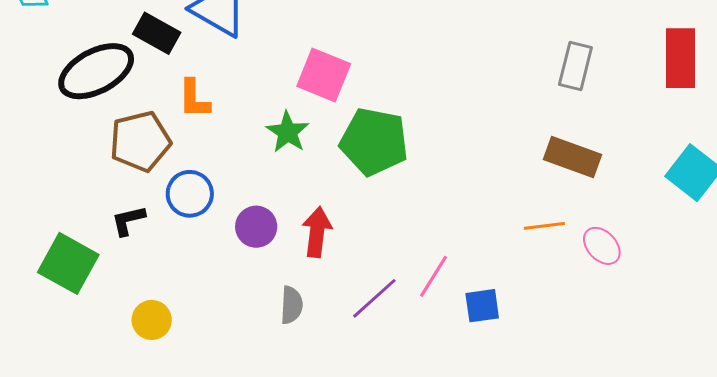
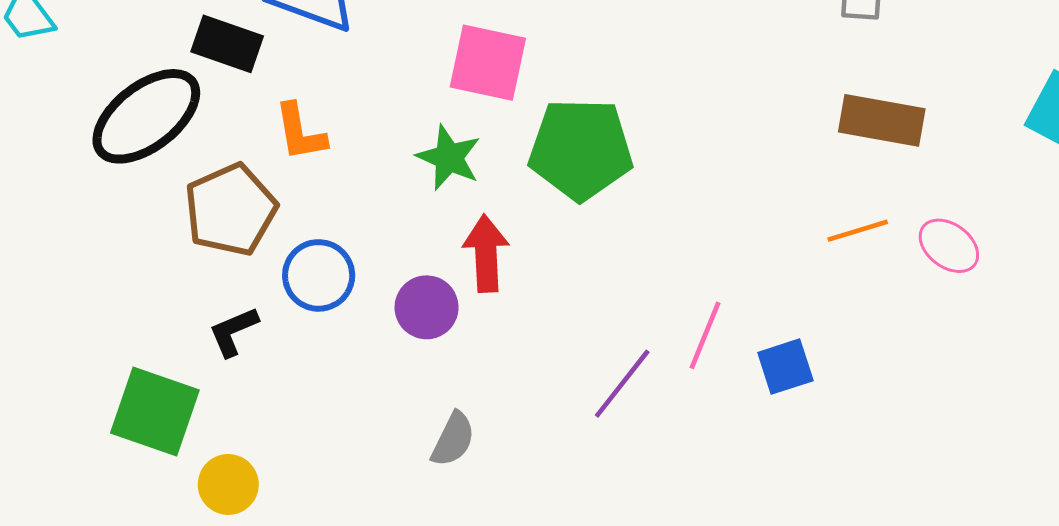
red arrow: (317, 232) -> (486, 253), moved
gray semicircle: (291, 305) -> (453, 439), moved, turned 33
yellow circle: (152, 320) -> (228, 484), moved

